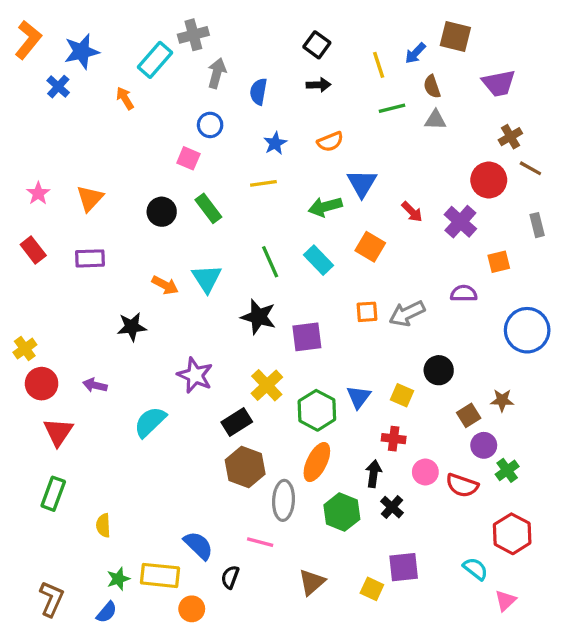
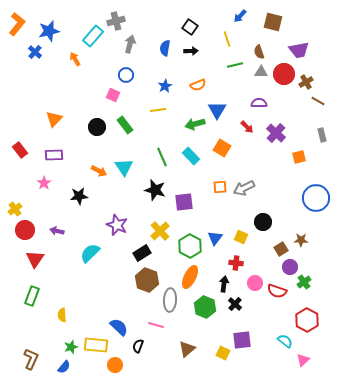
blue arrow: (415, 53) -> (240, 16), moved
blue semicircle: (258, 92) -> (165, 48), moved
red circle: (489, 180) -> (284, 74), moved
pink star: (38, 193) -> (44, 183), moved
purple semicircle: (464, 293) -> (259, 103), moved

